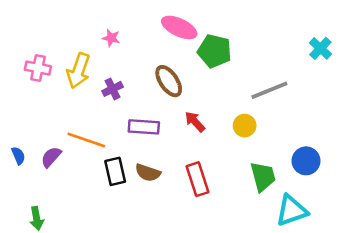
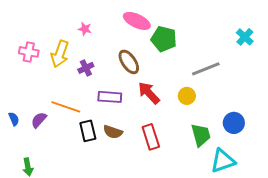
red arrow: (195, 122) -> (149, 93), size x1.4

